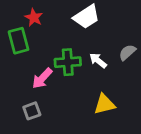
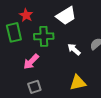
green cross: (68, 62) -> (44, 36), moved
gray square: (32, 111) -> (34, 87), moved

